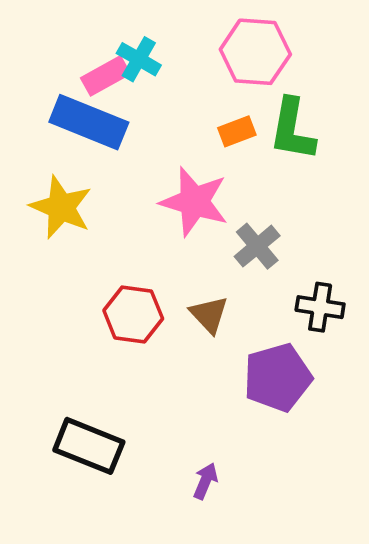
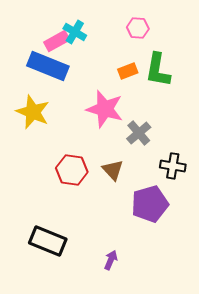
pink hexagon: (255, 52) -> (138, 28), size x0.6

